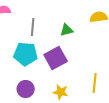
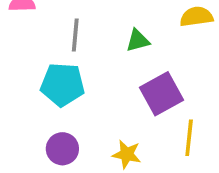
purple square: (56, 58) -> (162, 94), moved

